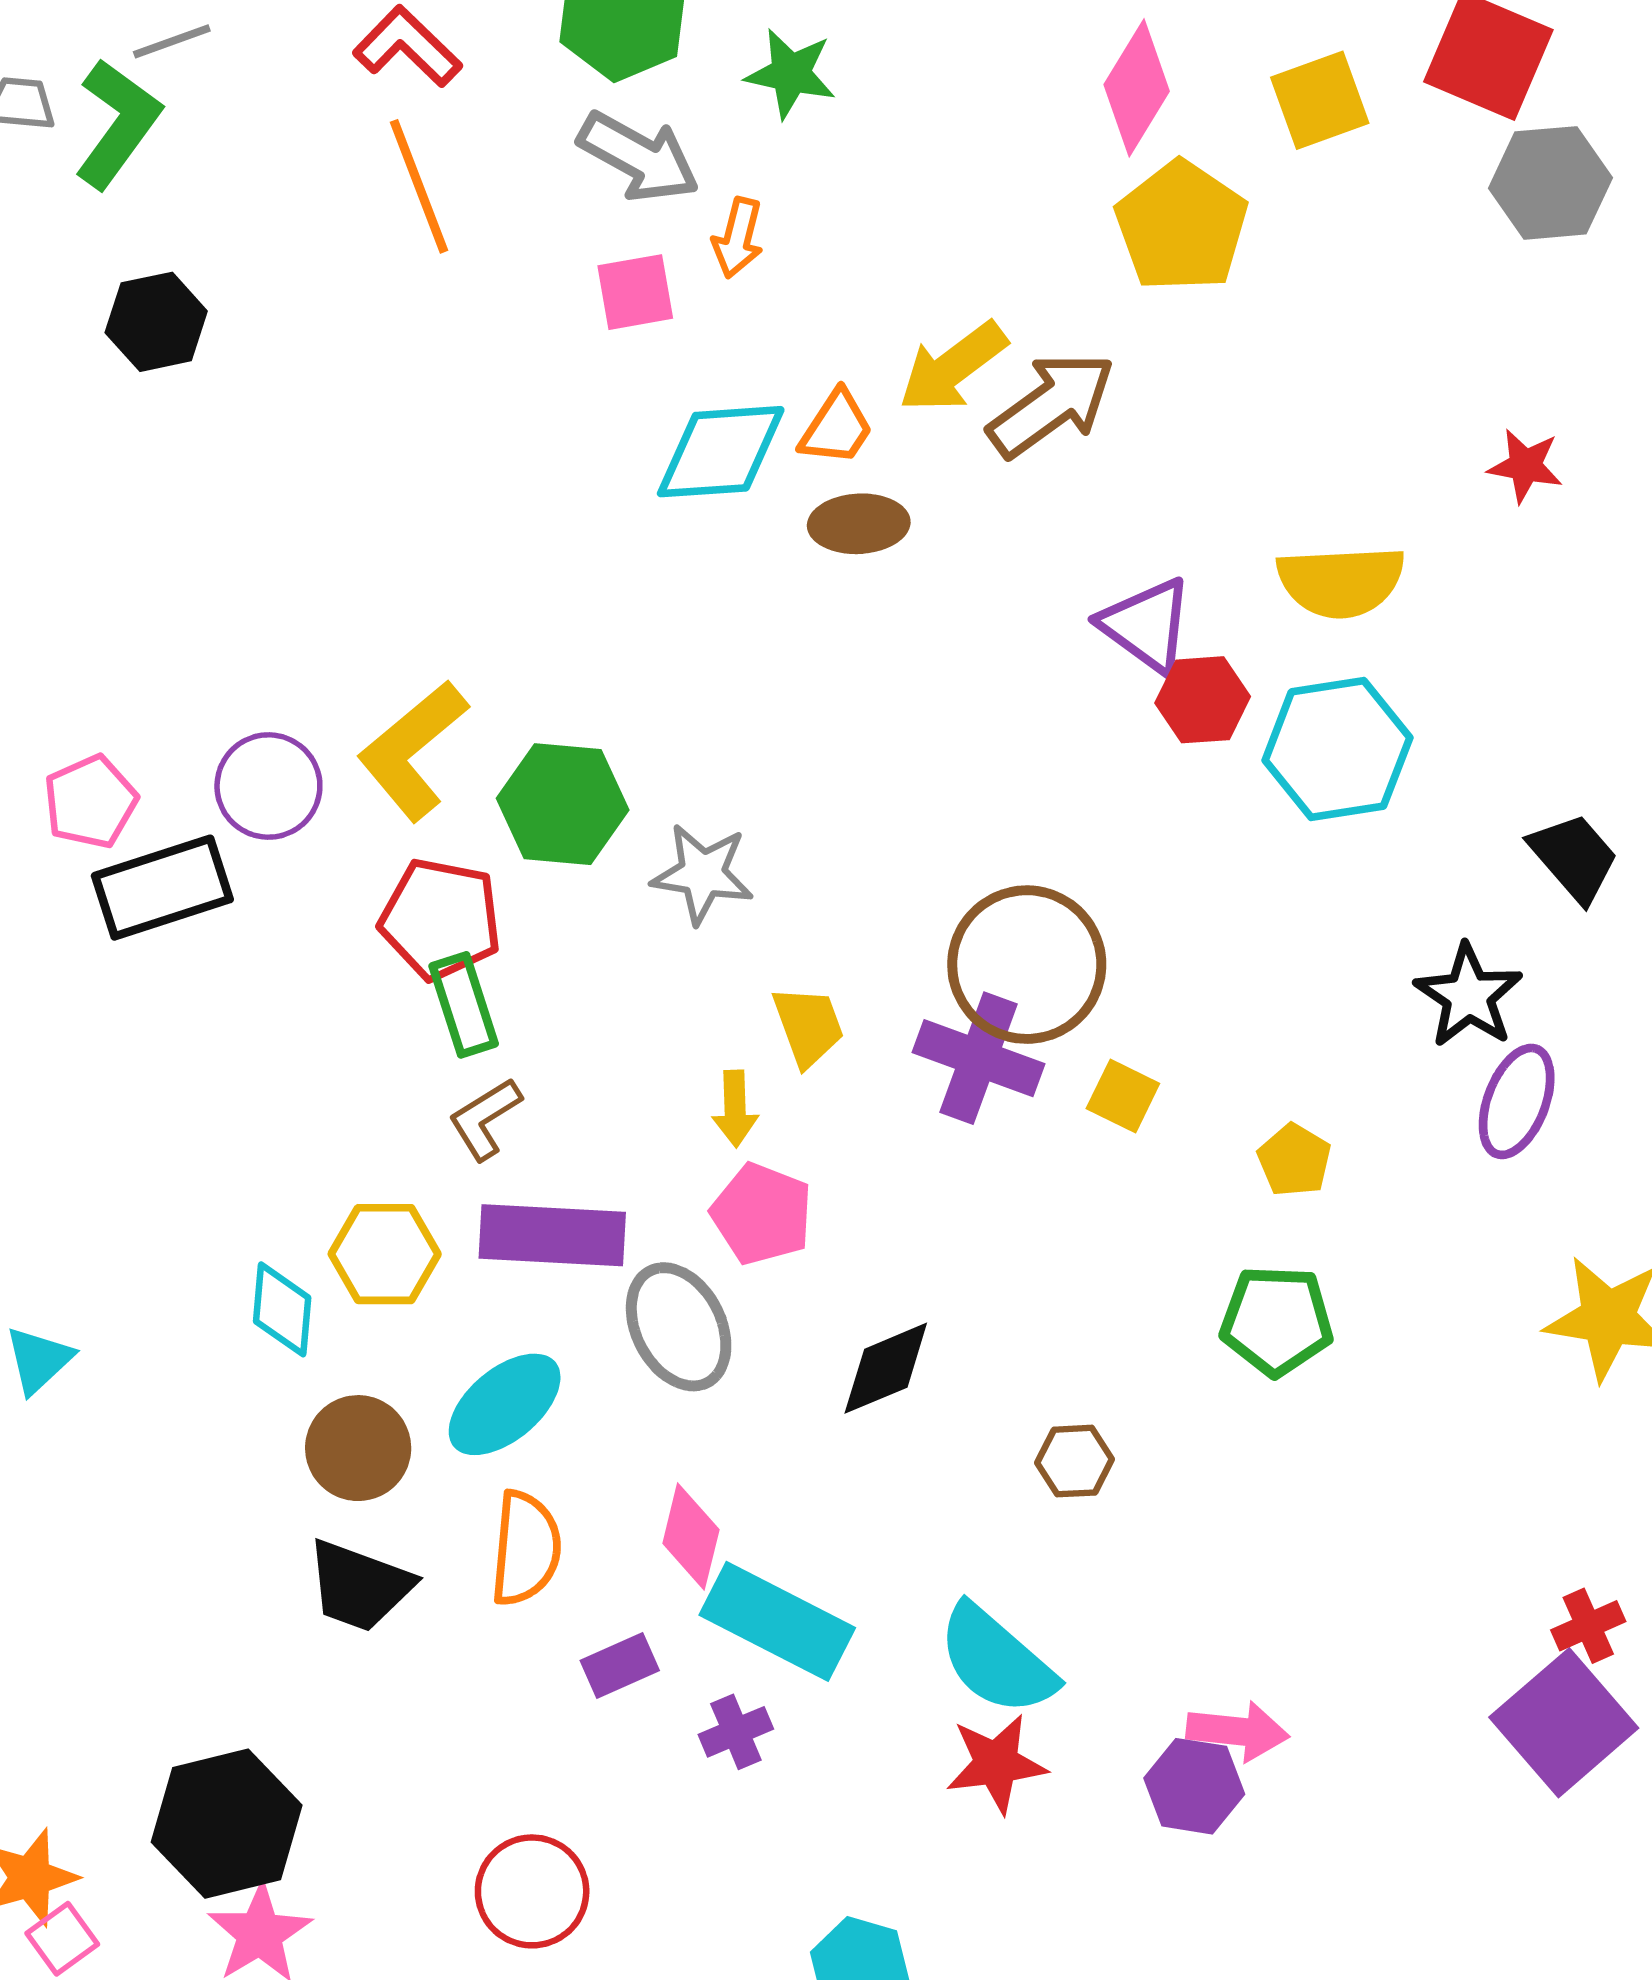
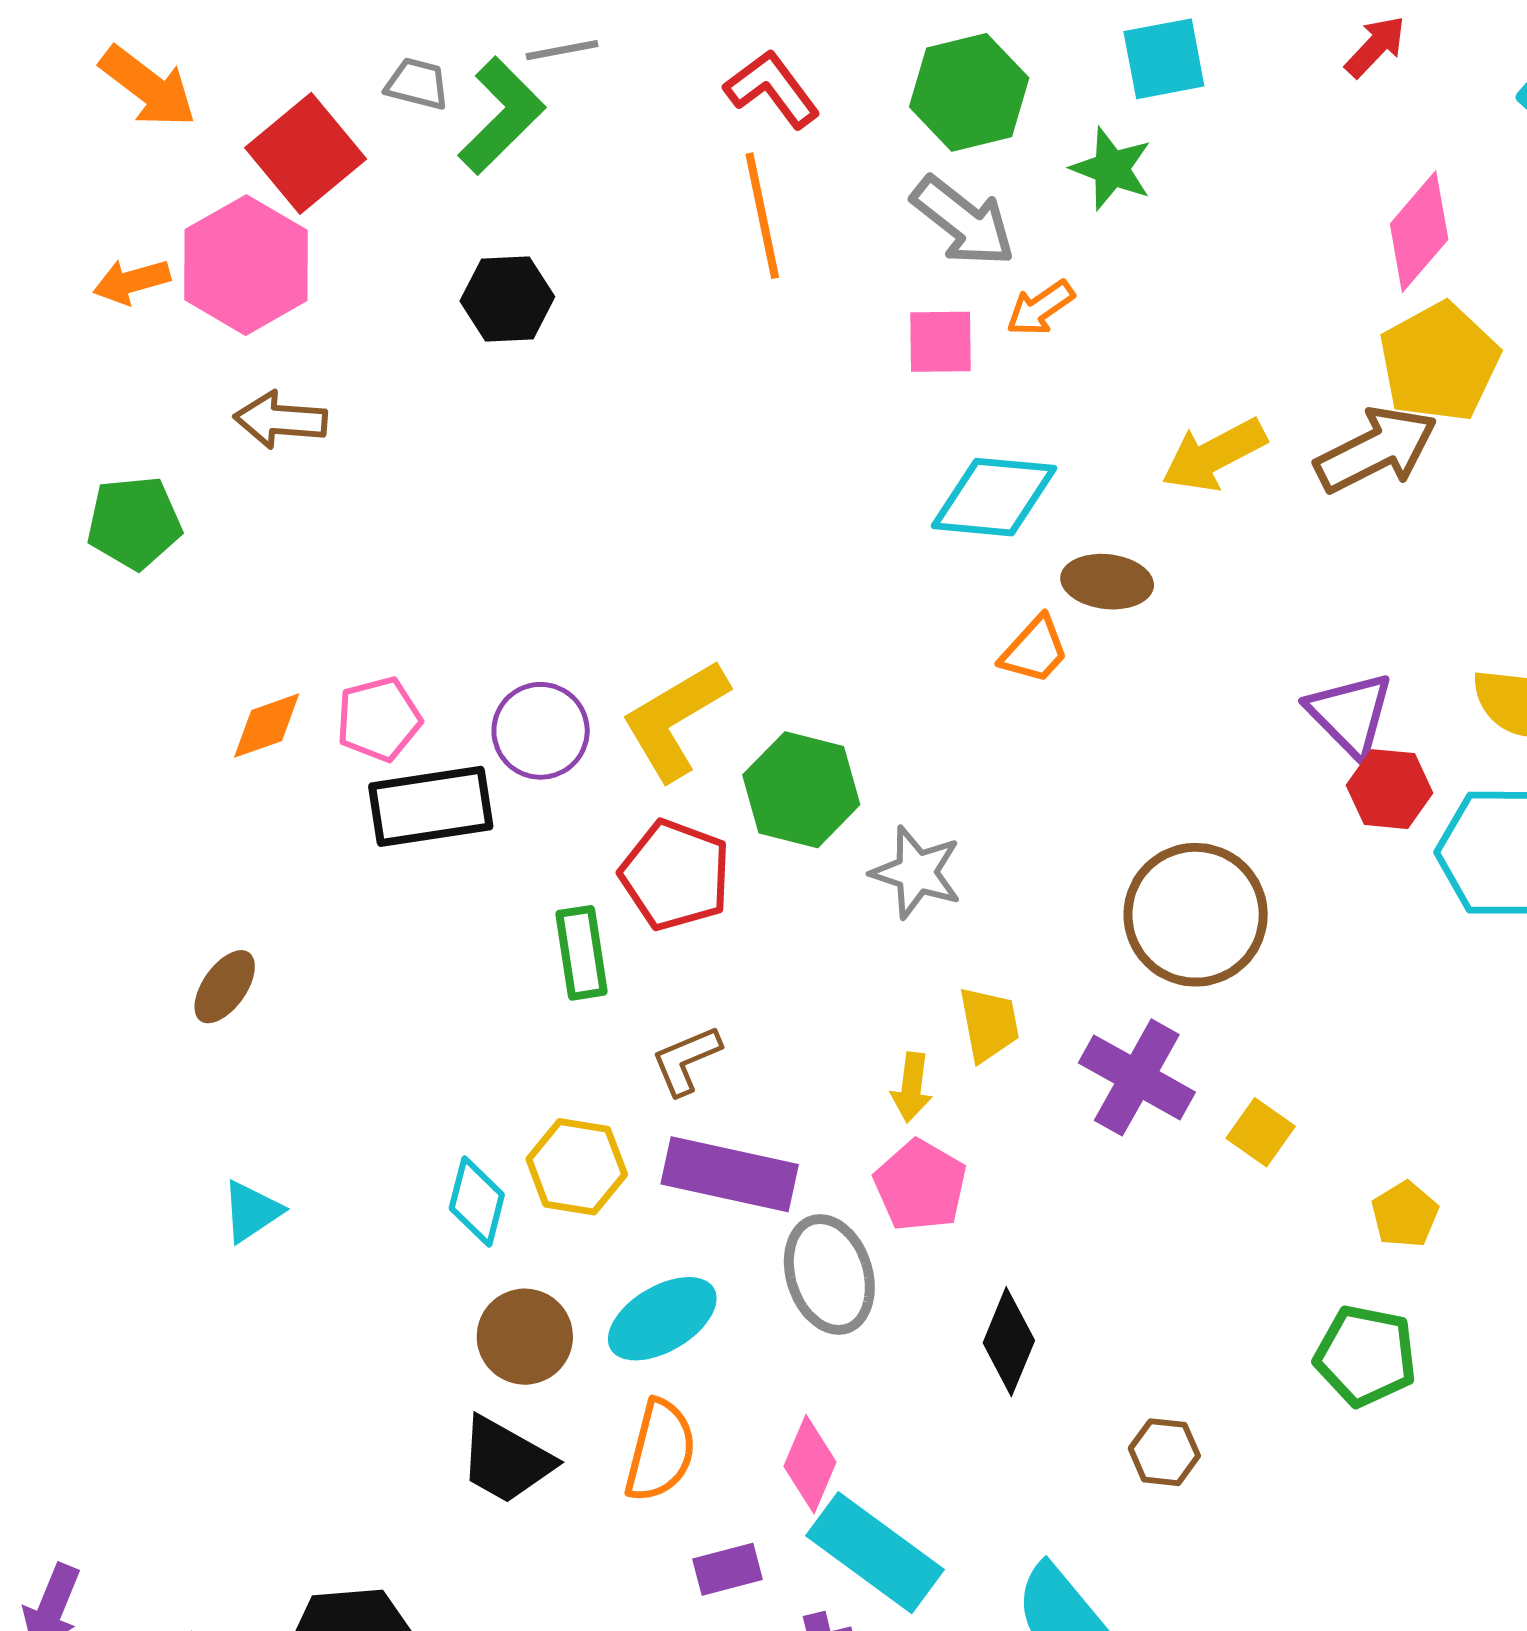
orange arrow: (738, 238) -> (1040, 308), turned 32
brown arrow: (1051, 405) -> (1376, 450), moved
orange trapezoid: (837, 428) -> (1035, 650), moved
brown circle: (1027, 965) -> (1196, 915), moved
green rectangle: (464, 1005) -> (582, 953), moved
black diamond: (886, 1368) -> (1009, 1342), turned -54

